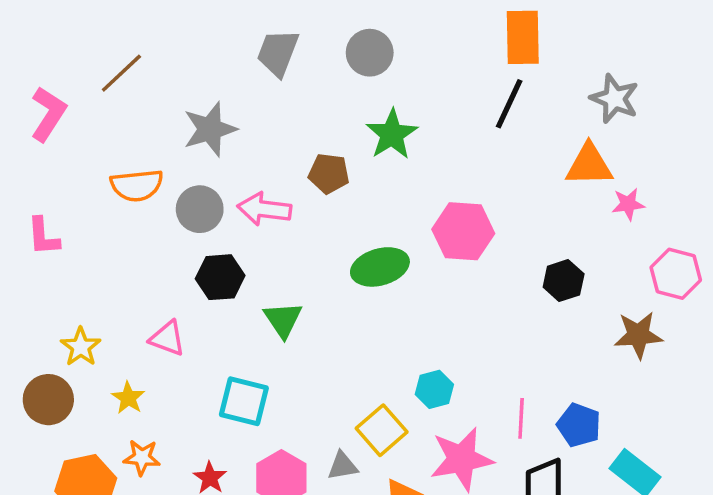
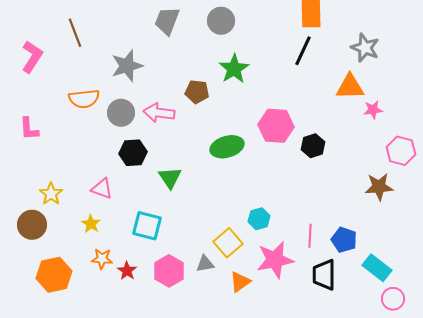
brown line: (121, 73) -> (75, 33), turned -68
black hexagon: (564, 281) -> (313, 146), moved
yellow star: (128, 398) -> (91, 224), moved
orange star: (142, 457) -> (102, 259), moved

